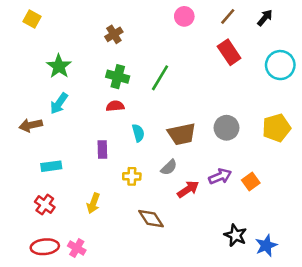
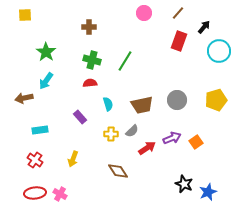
black arrow: (265, 18) -> (204, 27), moved
yellow square: (32, 19) -> (25, 15), turned -32
brown cross: (114, 34) -> (89, 27), turned 32
red rectangle: (229, 52) -> (179, 41), turned 54
purple rectangle: (102, 149) -> (80, 117), turned -40
yellow cross: (132, 176) -> (111, 134), moved

